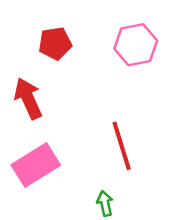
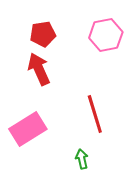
red arrow: (28, 98) -> (39, 69), moved

